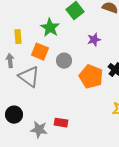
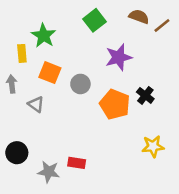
green star: (50, 28) -> (44, 36), moved
purple star: (94, 40) -> (119, 57), size x1.5
gray triangle: (29, 77) -> (36, 104), size x0.6

